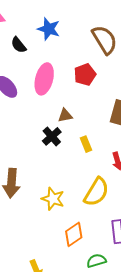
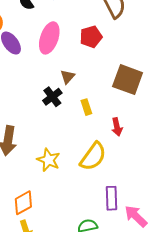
brown triangle: (65, 115) -> (68, 77), turned -42
orange diamond: (74, 234) -> (23, 203), moved

